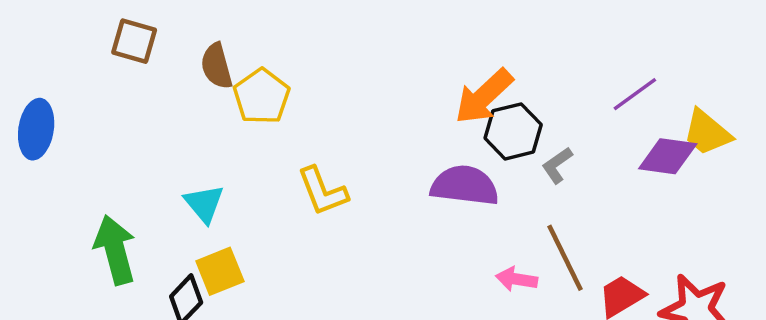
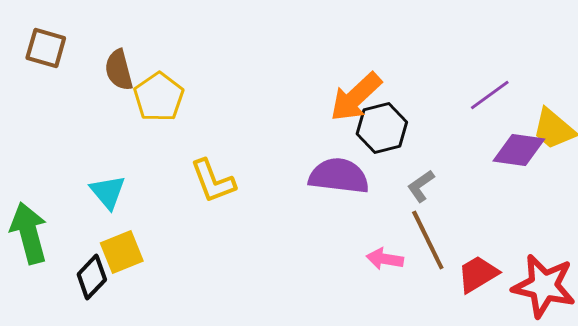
gray L-shape: (557, 165) -> (421, 186), moved

